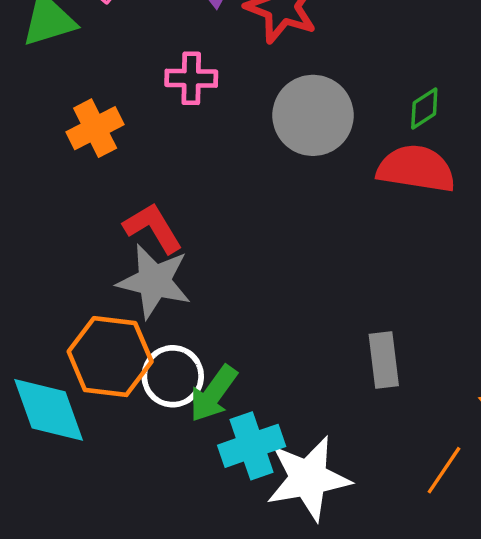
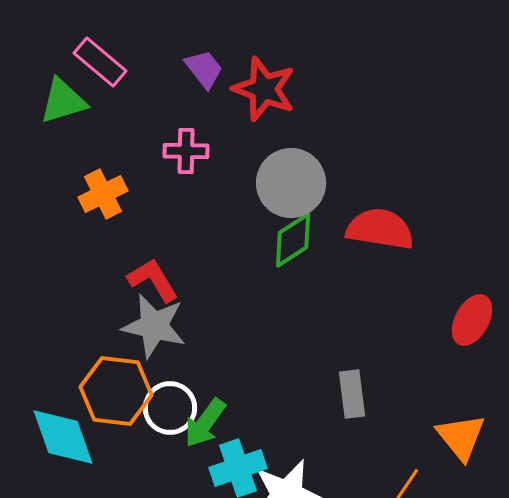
green diamond: (424, 108) -> (293, 240), moved, size x1.5

